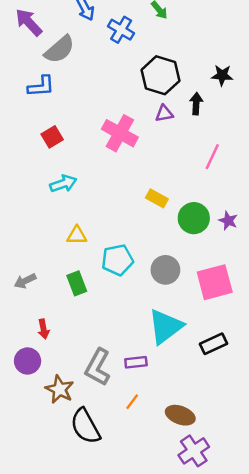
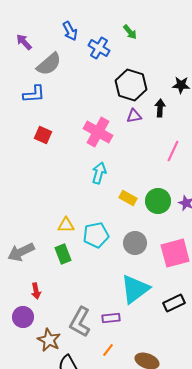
purple arrow: (29, 22) -> (24, 42), size x0.7
red square: (52, 137) -> (43, 135), turned -36
cyan arrow: (63, 184) -> (99, 173), moved, turned -55
yellow rectangle: (157, 198) -> (128, 198), moved
yellow triangle: (77, 235) -> (66, 225), moved
gray arrow: (25, 281) -> (21, 252), size x1.5

